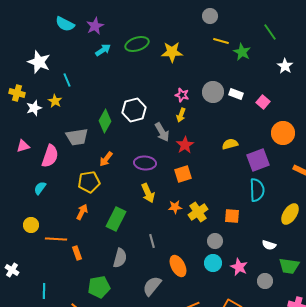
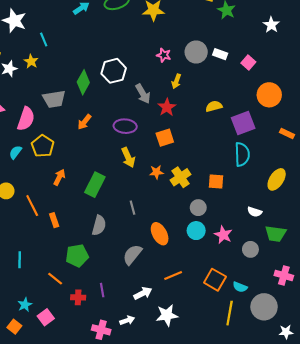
yellow arrow: (181, 115) -> (176, 81), moved
yellow pentagon: (89, 182) -> (43, 146), moved, turned -30
orange line: (56, 239) -> (32, 206), turned 60

